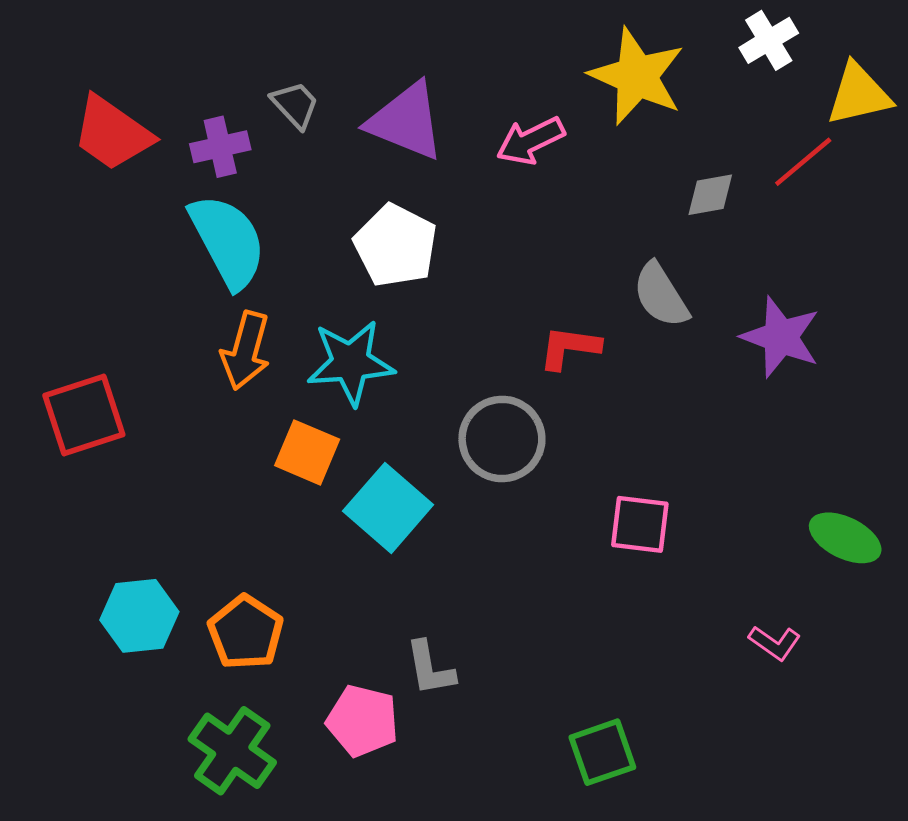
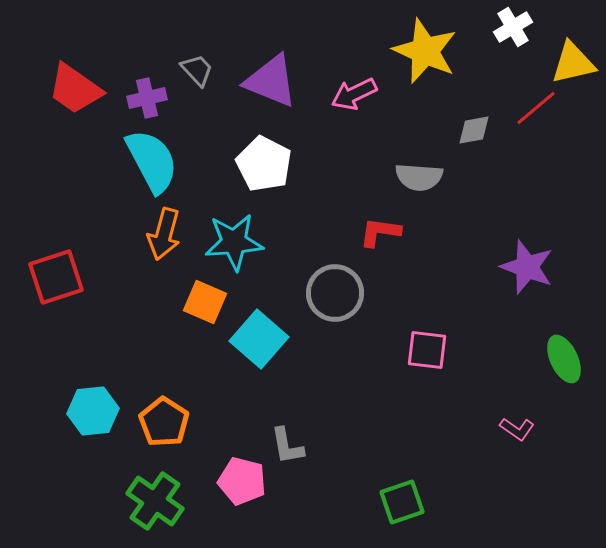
gray semicircle: (661, 295) -> (419, 177), moved, turned -54
purple star: (781, 337) -> (527, 267), moved
green ellipse: (845, 538) -> (564, 359), turned 39

